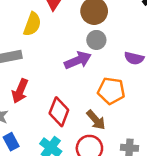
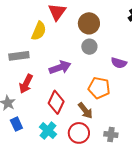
purple arrow: (78, 60) -> (60, 67), moved

